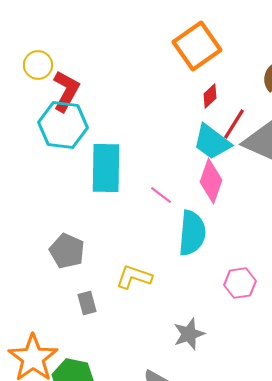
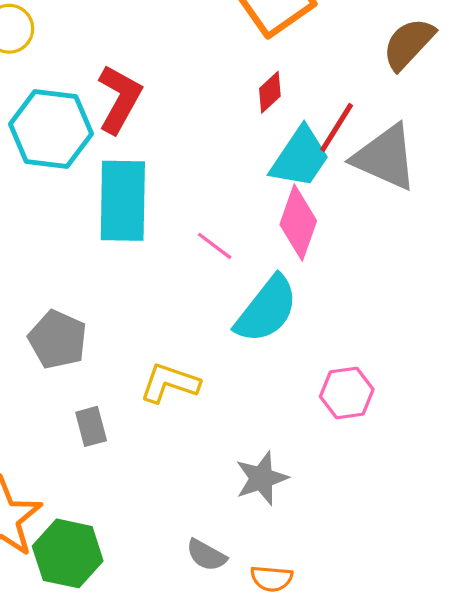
red L-shape: (66, 91) -> (119, 99), moved
red diamond: (210, 96) -> (270, 92), moved
cyan trapezoid: (212, 142) -> (300, 157), turned -93
cyan semicircle: (192, 233) -> (267, 309), turned 33

